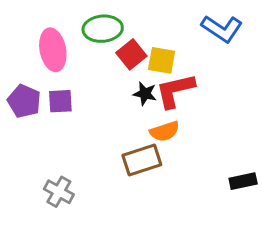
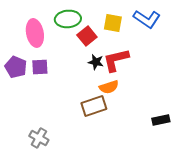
yellow square: (162, 60) -> (113, 23), moved
gray cross: (59, 192) -> (39, 138), moved

